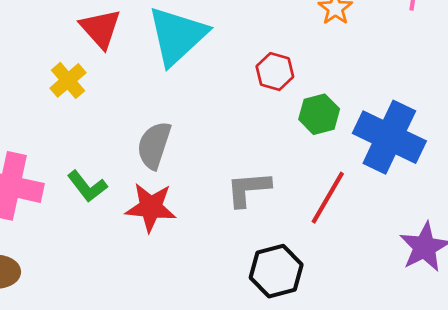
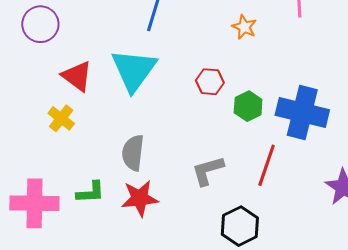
green L-shape: (87, 186) -> (91, 192), turned -44

